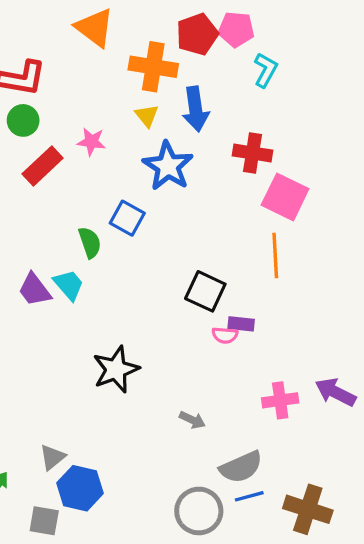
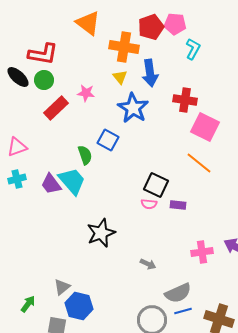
orange line: (275, 256) -> (199, 163), turned -48
cyan trapezoid: (69, 285) -> (72, 181), size x1.4
pink semicircle: (225, 335) -> (149, 204), moved

